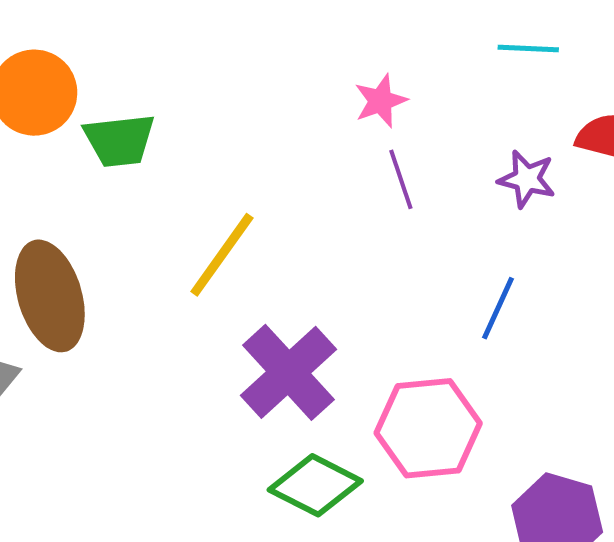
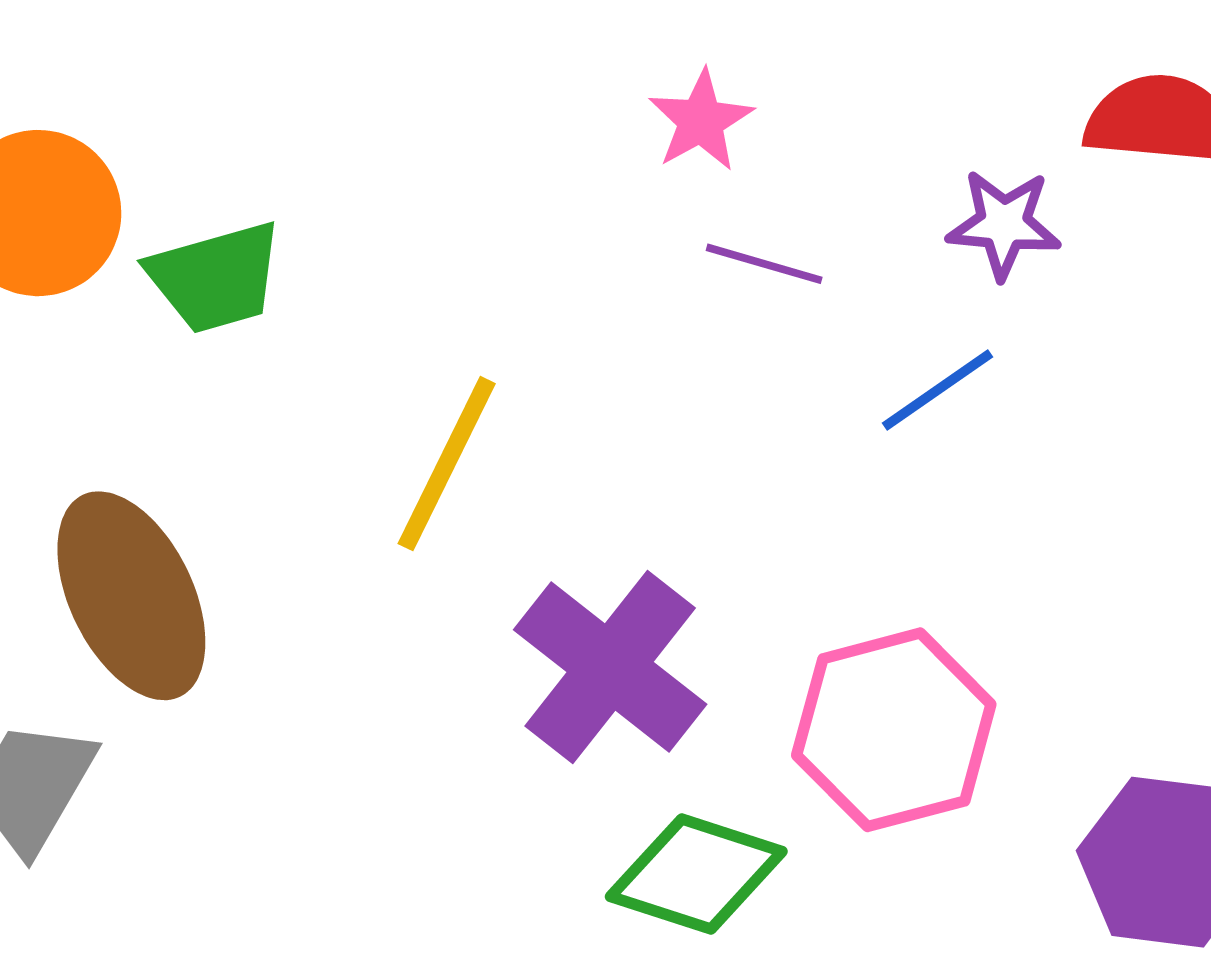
purple line: (401, 179) -> (764, 264), turned -46
blue line: (498, 308) -> (938, 390), moved, turned 40

